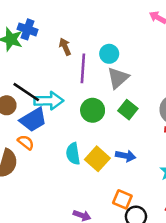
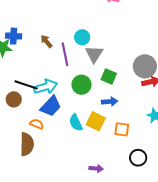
blue trapezoid: (33, 120) -> (51, 106), moved
blue arrow: (126, 156) -> (110, 102), moved
orange square: (122, 199) -> (122, 129), moved

